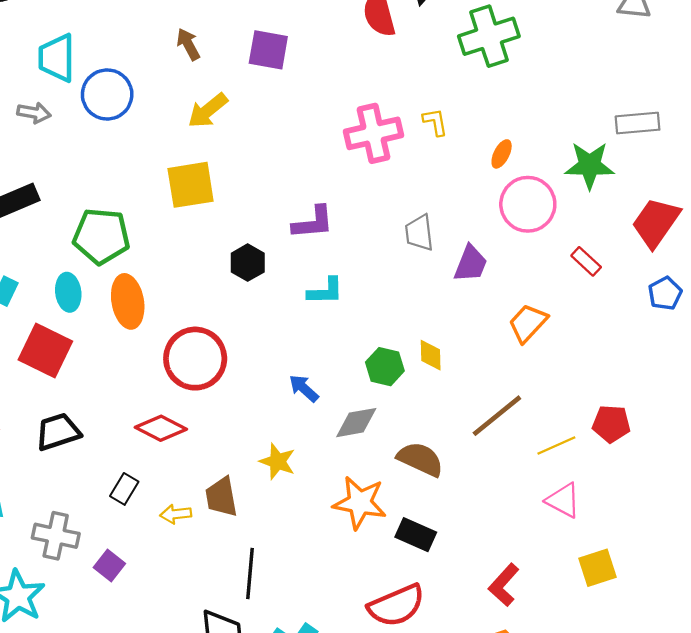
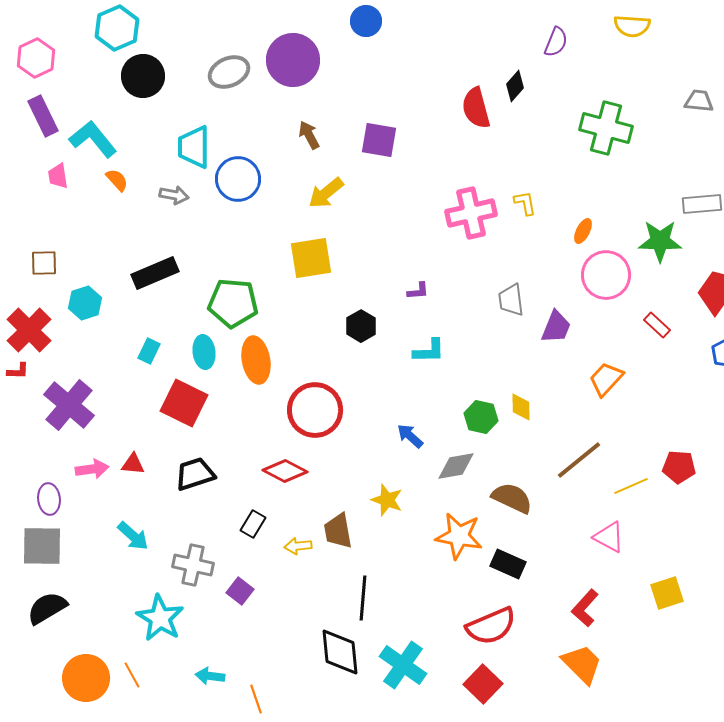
green cross: (489, 36) -> (606, 128), moved, turned 33
purple L-shape: (313, 223) -> (418, 291), size x0.6
pink triangle: (563, 500) -> (609, 537), moved

